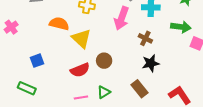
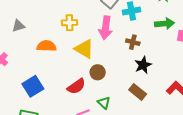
yellow triangle: (81, 39) -> (84, 49), moved
blue square: (37, 61) -> (33, 86), size x1.5
green triangle: (104, 92) -> (104, 103), turned -32

